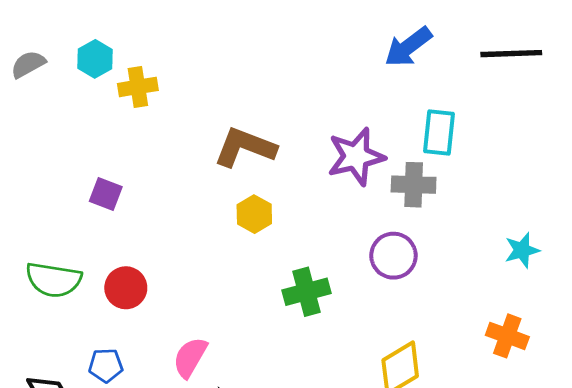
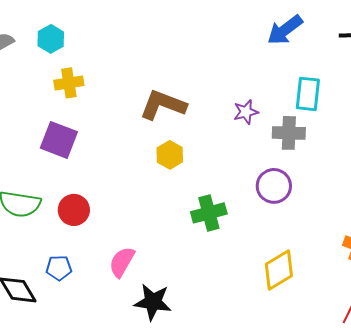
yellow cross: (138, 87) -> (69, 83), moved
purple star: (356, 157) -> (246, 112), size x0.6
purple square: (106, 194) -> (59, 140), size x1.5

